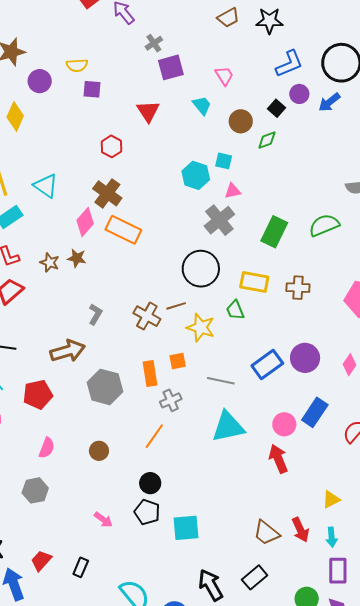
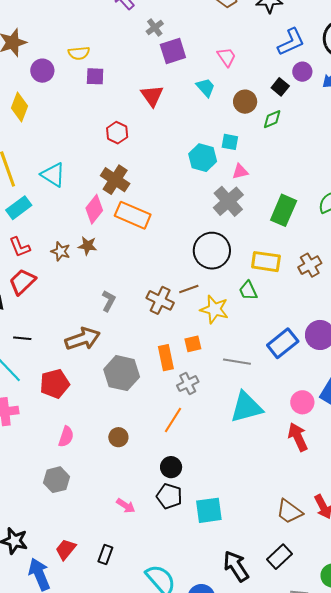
brown cross: (298, 288) -> (310, 265), turned -30

